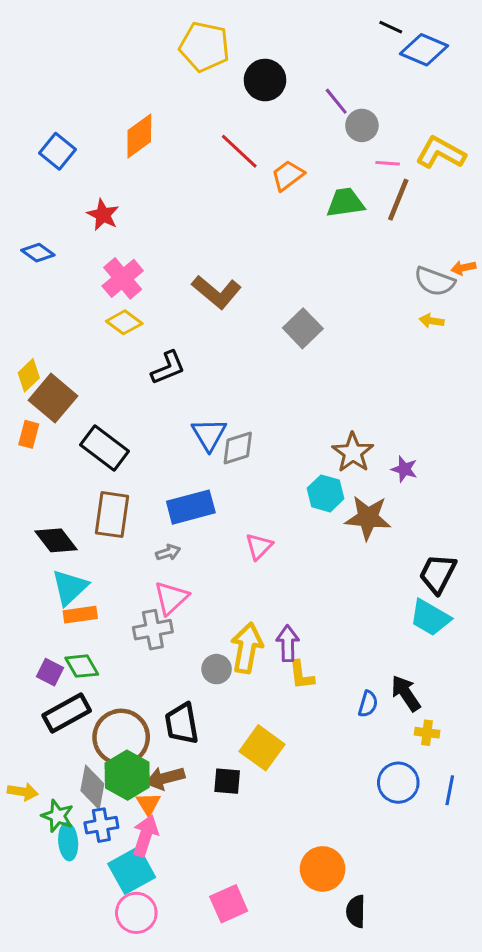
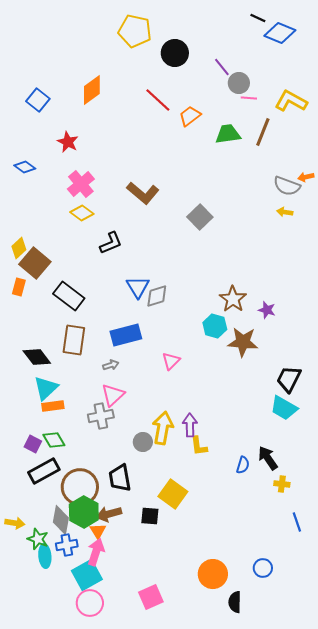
pink line: (388, 163) -> (249, 98), moved
blue circle: (398, 783) -> (263, 568), moved, size x0.7
blue line: (450, 790) -> (297, 522), turned -30

